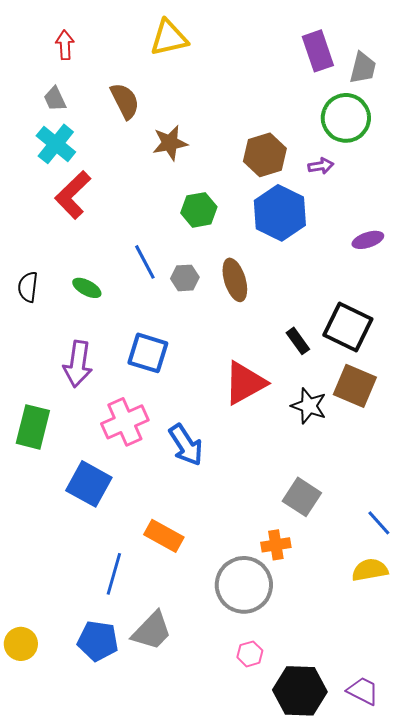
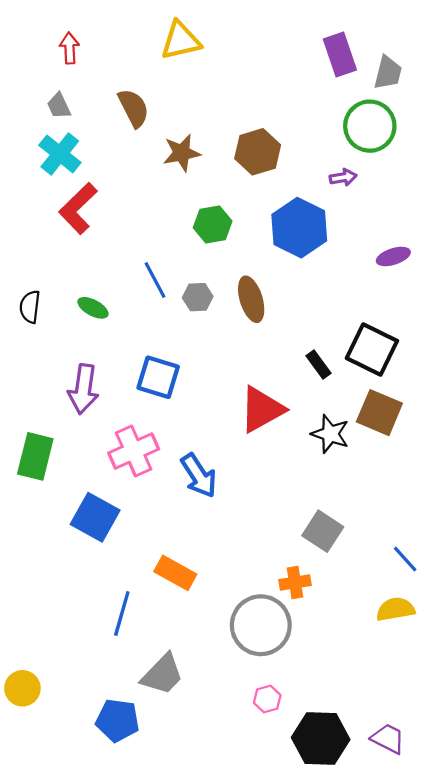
brown hexagon: (265, 155) -> (258, 152), moved
blue pentagon: (98, 641) -> (118, 720), moved

